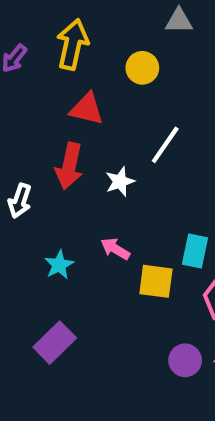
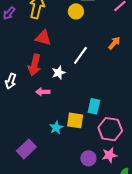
yellow circle: (142, 68) -> (76, 11), moved
pink arrow: (115, 249) -> (43, 92), moved, turned -32
cyan star: (59, 265) -> (56, 128), moved

